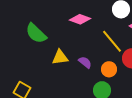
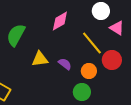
pink diamond: (80, 19) -> (60, 21), turned -50
green semicircle: (36, 33) -> (16, 35), turned 75

